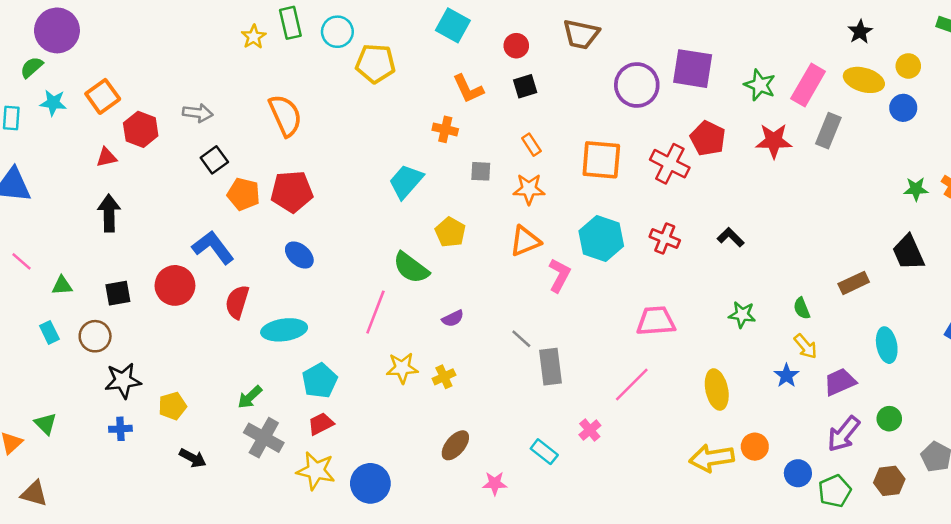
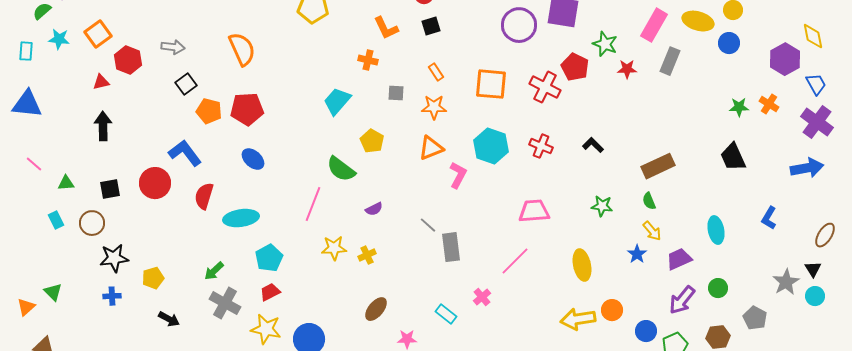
green star: (760, 85) -> (605, 44), moved
red star: (774, 141) -> (627, 69), size x0.7
brown rectangle: (854, 283) -> (658, 166), moved, size x1.4

